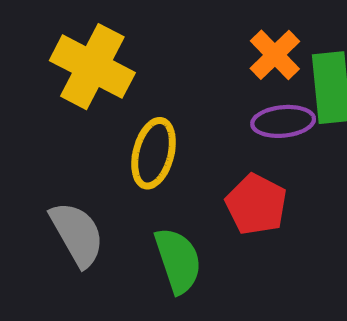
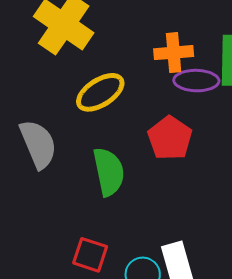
orange cross: (275, 55) -> (174, 53), moved, turned 33
yellow ellipse: (154, 153) -> (100, 92), turned 36

